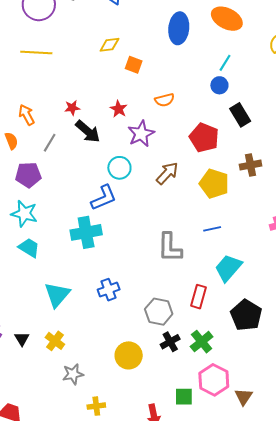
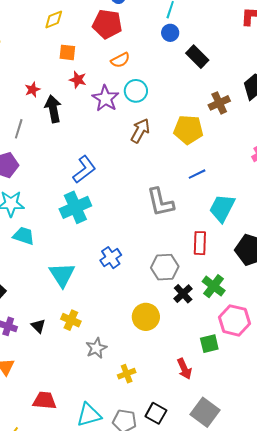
orange square: (134, 65) -> (67, 52), moved
black arrow: (88, 131) -> (53, 109), turned -128
red pentagon: (204, 138) -> (107, 24), moved
cyan circle: (119, 168) -> (136, 91), moved

